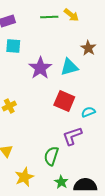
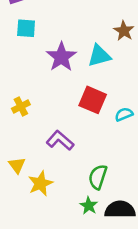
purple L-shape: (72, 136) -> (60, 140), moved, turned 60
green semicircle: (51, 156) -> (98, 177), moved
yellow star: (24, 177) -> (40, 183), moved

